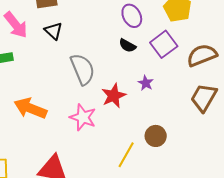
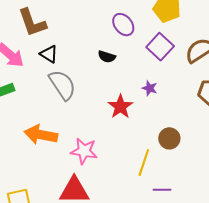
black semicircle: (127, 46) -> (107, 57), moved
gray semicircle: (83, 69) -> (62, 85), moved
pink star: (83, 117) -> (84, 151), moved

